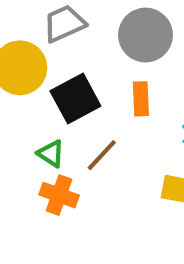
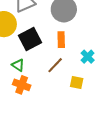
brown line: (102, 155) -> (55, 65), moved

